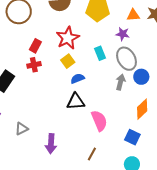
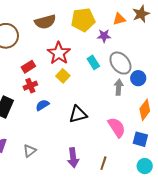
purple star: (123, 34) -> (104, 36), moved
red rectangle: (35, 46) -> (28, 67), turned 40
blue semicircle: (78, 79) -> (42, 105), moved
pink semicircle: (99, 121) -> (117, 127), moved
purple arrow: (51, 144) -> (73, 158), moved

